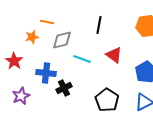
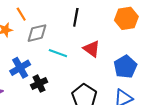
orange line: (47, 22) -> (21, 14), turned 48
blue cross: (46, 73) -> (20, 68), turned -36

